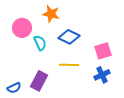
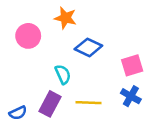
cyan semicircle: (40, 43) -> (63, 74), moved
yellow line: (69, 65) -> (88, 103), moved
blue cross: (102, 75) -> (131, 96), turned -35

